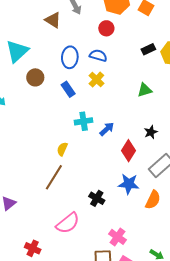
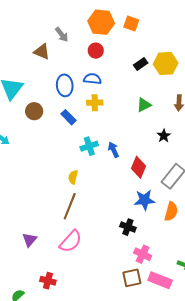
yellow cross: (96, 80) -> (95, 103), turned -35
blue arrow: (107, 129) -> (113, 150), turned -63
black star: (151, 132) -> (164, 136), moved
black cross: (97, 198) -> (128, 227), moved
pink semicircle: (68, 223) -> (71, 241), moved
red cross: (33, 248) -> (48, 281), moved

